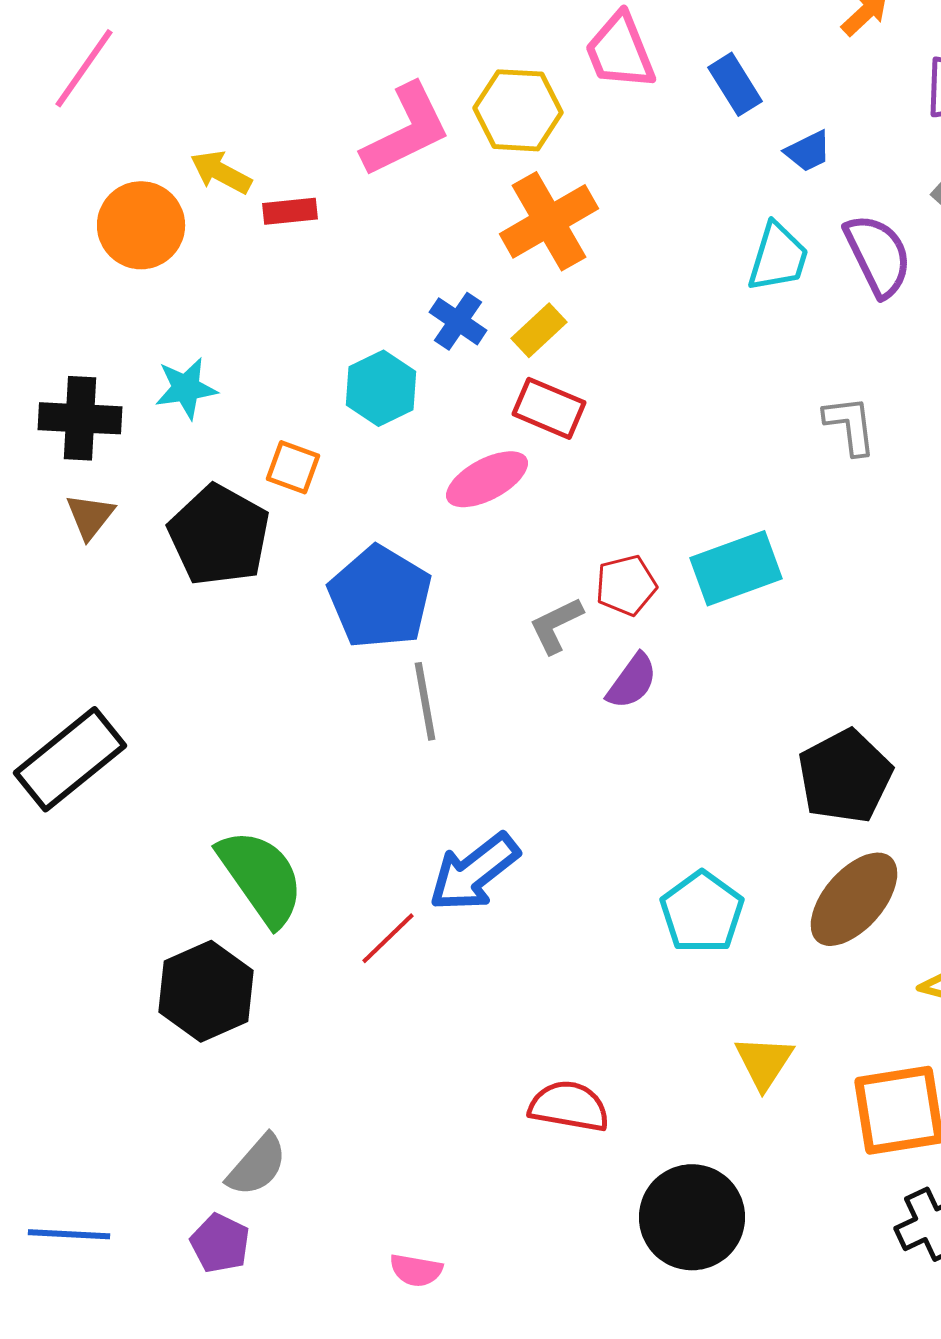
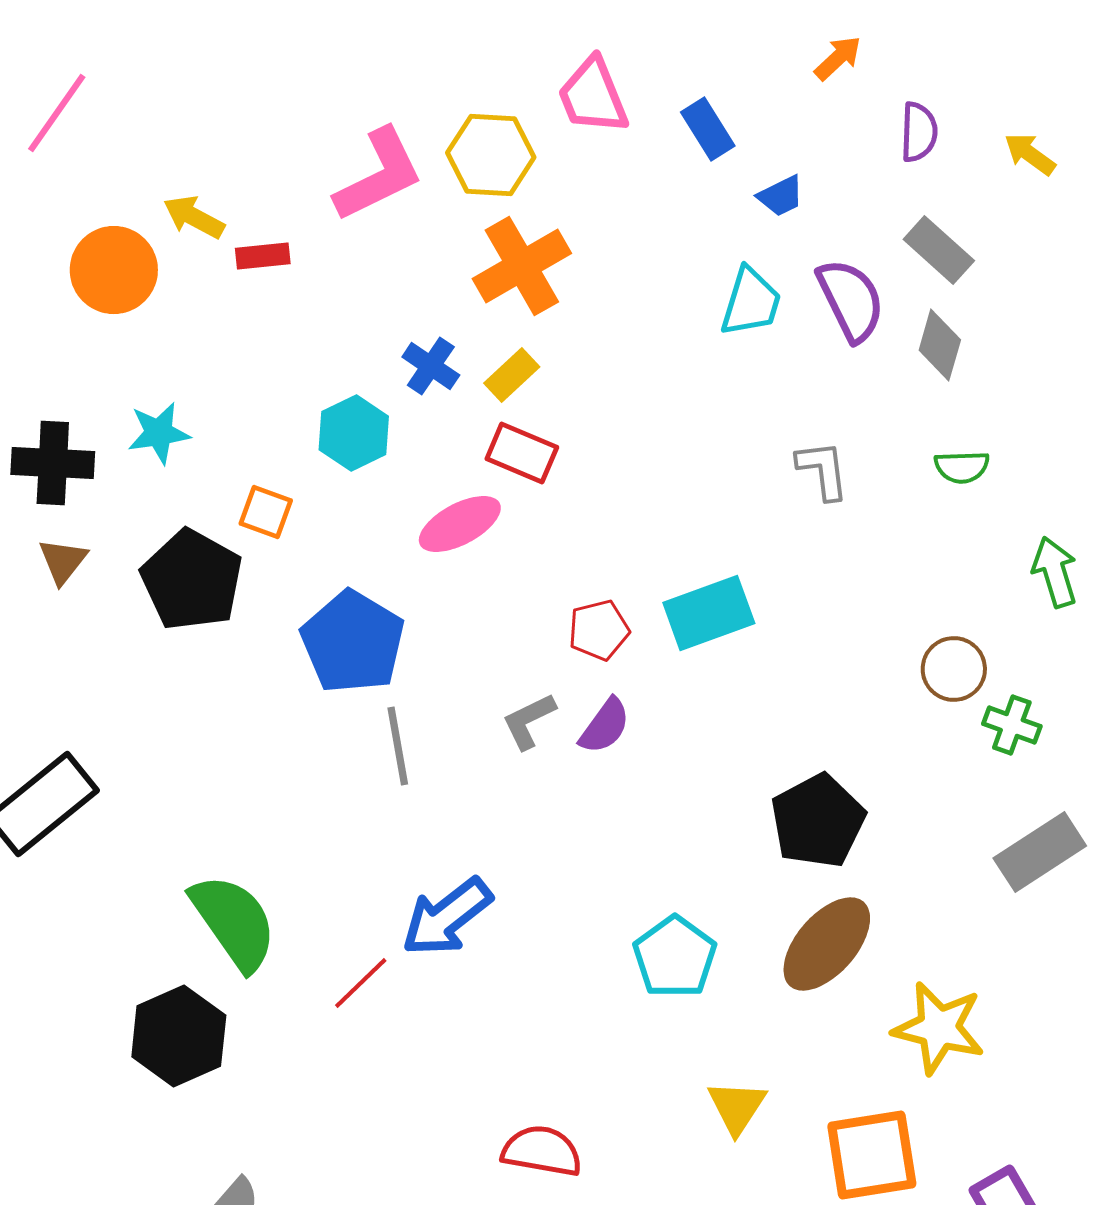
gray L-shape: (556, 625) -> (529, 721), moved

